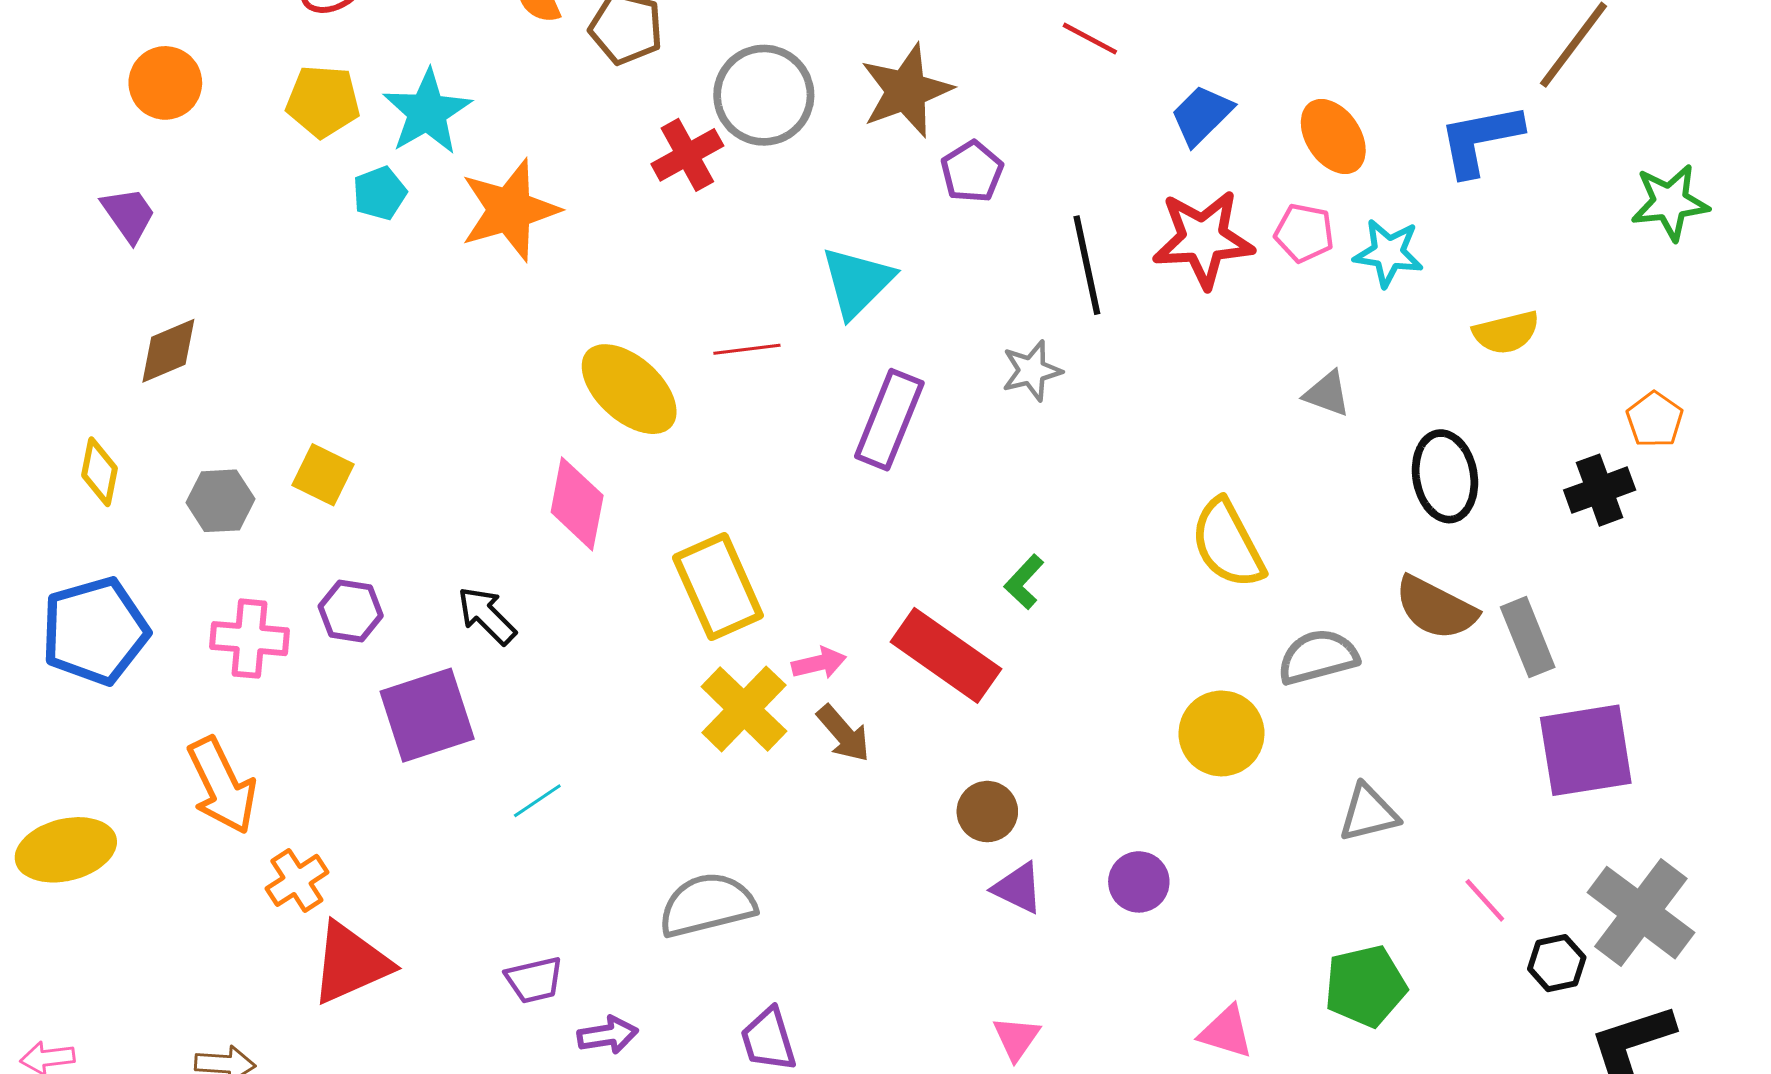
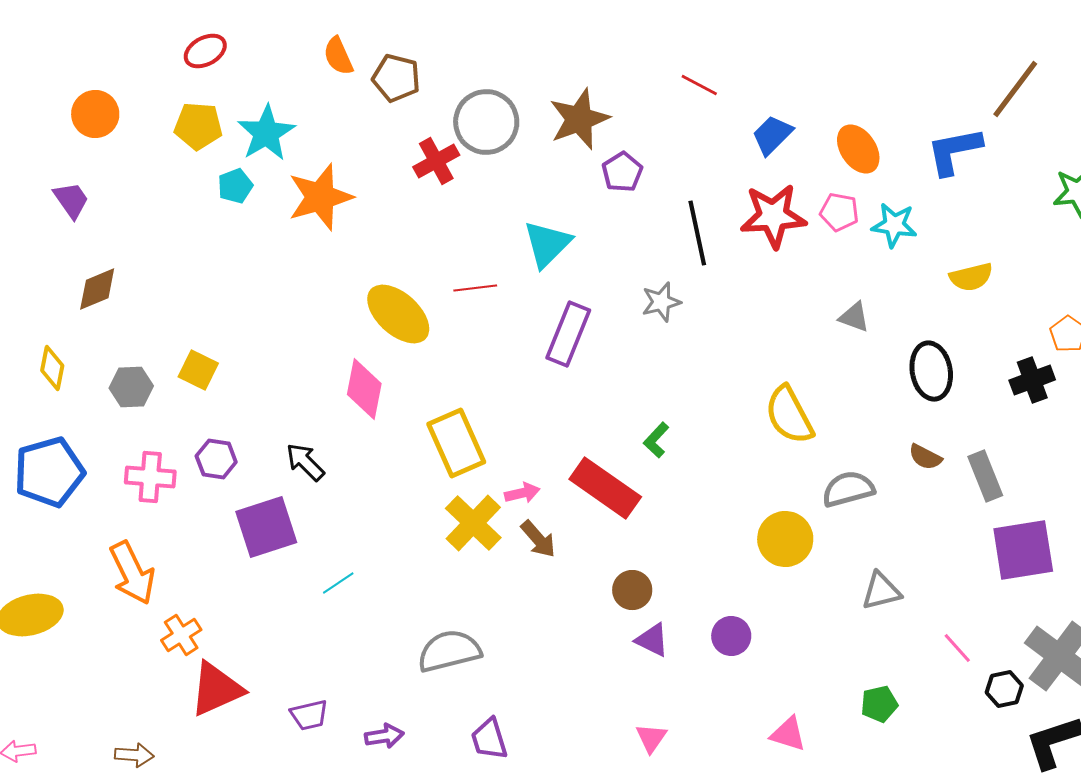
brown semicircle: (1436, 608) -> (925, 457), size x0.6
purple trapezoid: (534, 980) -> (309, 715), moved
green pentagon: (1365, 986) -> (879, 704), size x0.7

